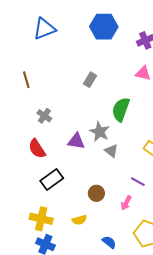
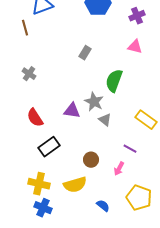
brown line: (26, 80) -> (25, 28), moved
gray cross: (44, 116) -> (29, 74), moved
yellow semicircle: (79, 220) -> (75, 185), size x1.6

